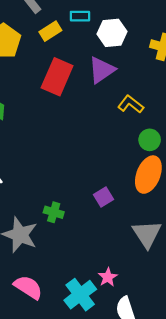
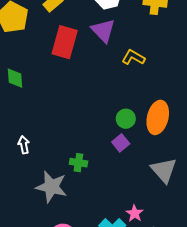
purple triangle: (102, 70) -> (103, 31), turned -32
green circle: (150, 140) -> (126, 119), moved

